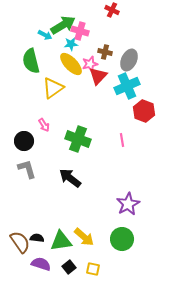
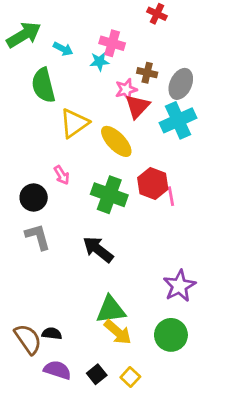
green arrow: (63, 25) -> (24, 35), moved
yellow ellipse: (71, 64) -> (116, 141), moved
red hexagon: (144, 111) -> (153, 183), moved
green triangle: (61, 241) -> (111, 310), moved
yellow square: (93, 269) -> (130, 377), turned 32

